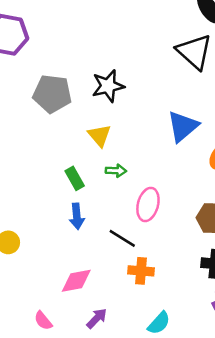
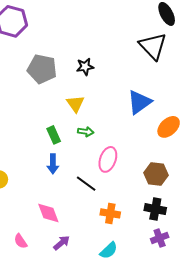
black star: (108, 86) -> (85, 67), size x0.7
orange cross: (141, 271) -> (110, 213), moved
pink diamond: (76, 281) -> (48, 213), turned 75

